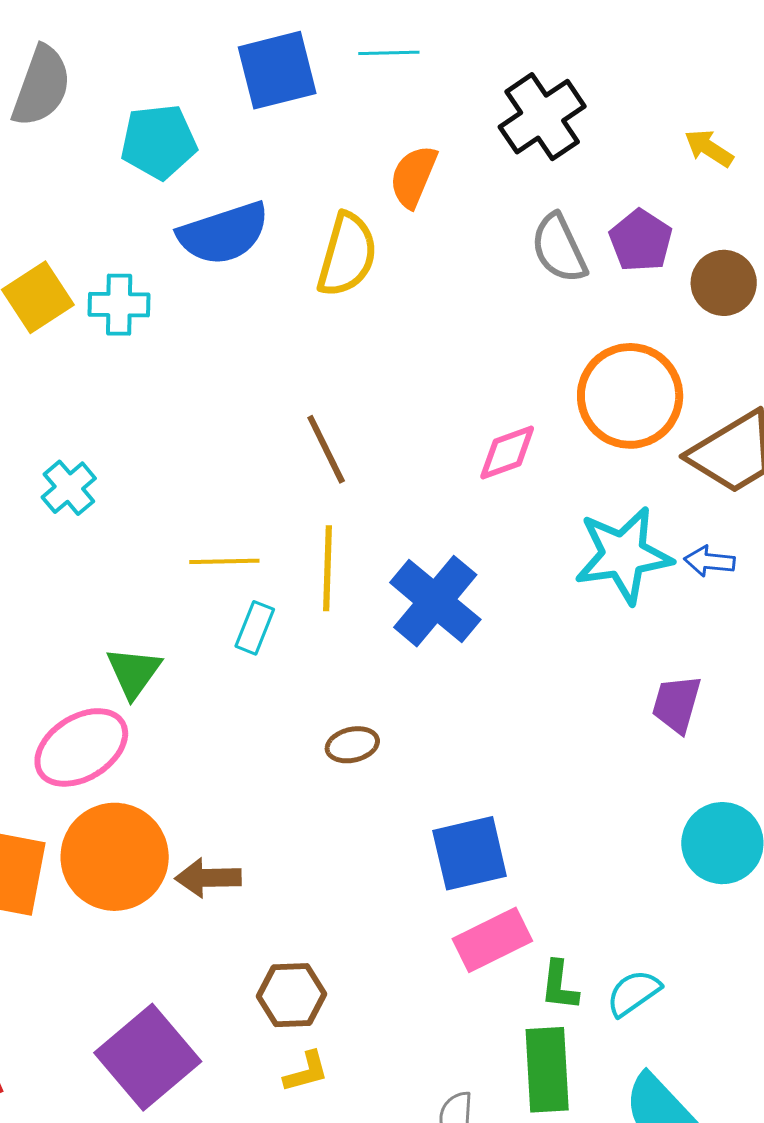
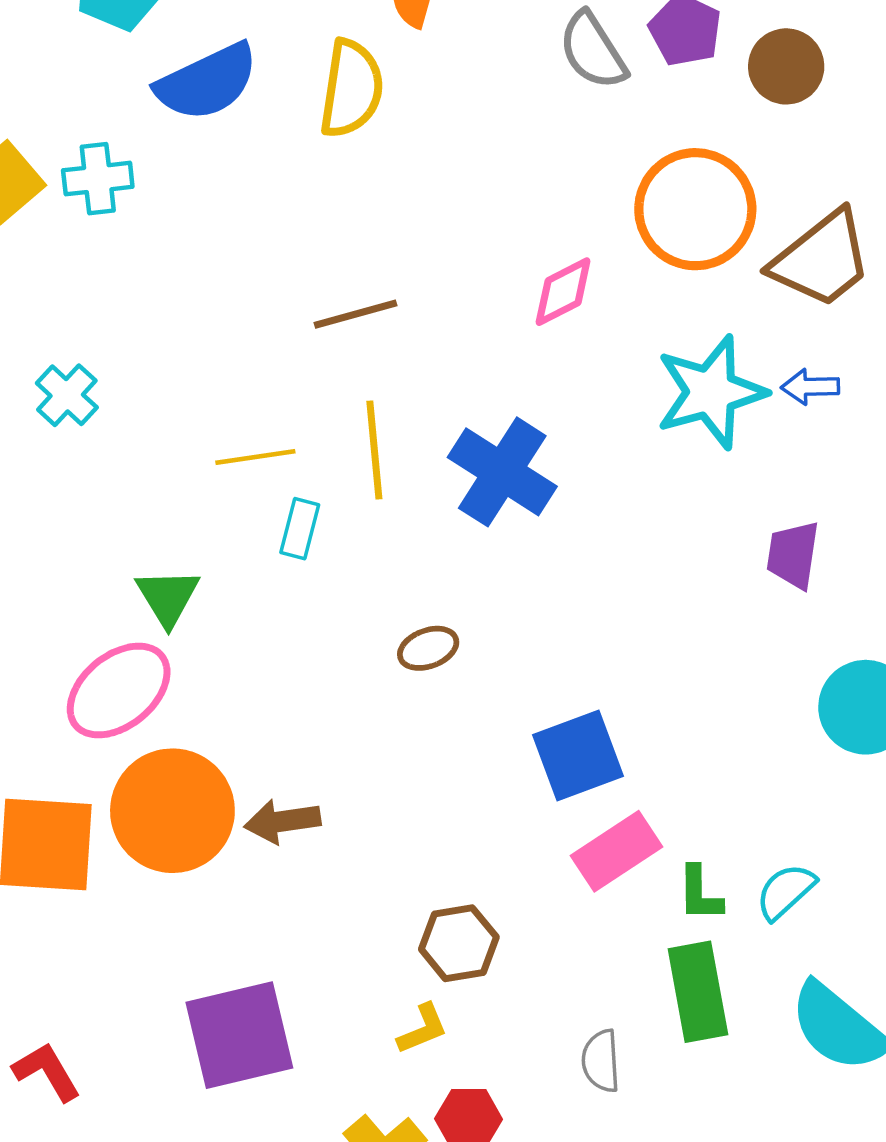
brown line: (326, 449) -> (355, 314), turned -72
brown hexagon: (292, 995) -> (459, 943), moved
purple square: (148, 1057) -> (239, 1035), turned 34

